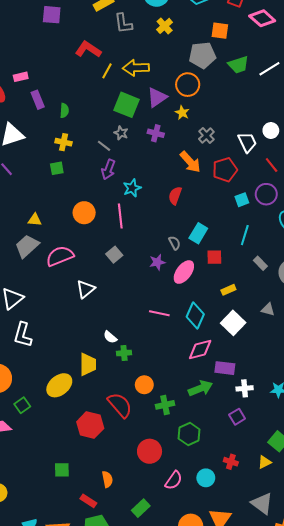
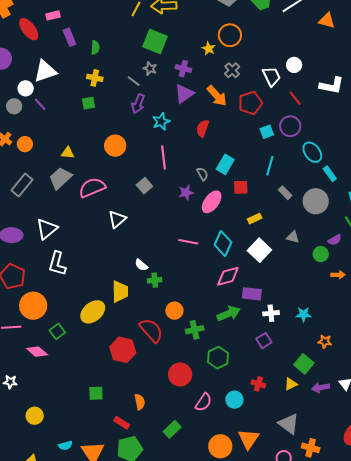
orange circle: (188, 85) -> (230, 35), moved
purple triangle: (157, 97) -> (184, 94), moved
pink line: (120, 216) -> (163, 158), moved

